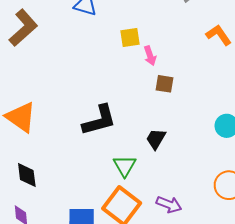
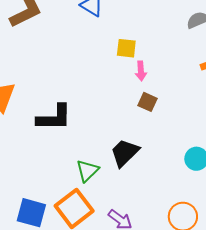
black L-shape: (99, 120) -> (54, 118), moved
black trapezoid: (156, 139) -> (125, 153), size x1.4

